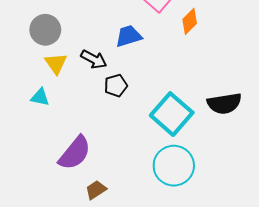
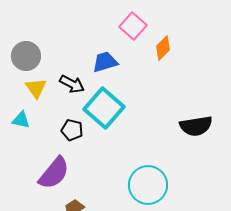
black pentagon: (116, 86) -> (72, 130), moved, turned 30
cyan square: (172, 114) -> (104, 108), moved

